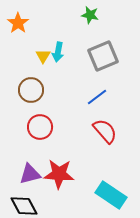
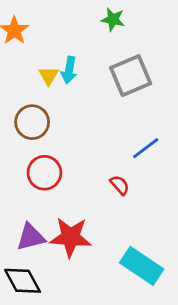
blue line: (97, 97) -> (146, 148), moved
red semicircle: (105, 131) -> (120, 185), moved, size x0.6

